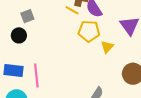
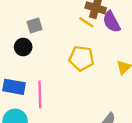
yellow pentagon: (89, 31) -> (82, 58), moved

